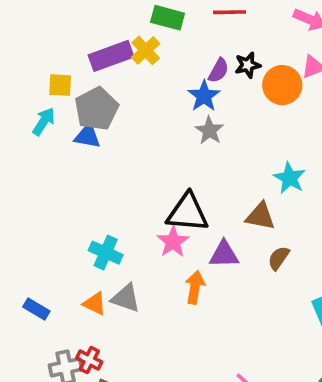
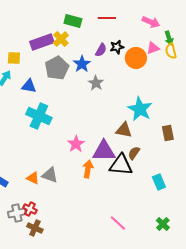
blue star: (204, 96) -> (82, 64), moved
gray pentagon: (97, 109) -> (57, 68), moved
cyan star: (290, 178) -> (140, 109), size x1.4
black triangle: (188, 213) -> (121, 165), moved
cyan cross: (106, 253) -> (39, 116), moved, size x1.4
purple triangle: (224, 254) -> (104, 151), size x1.4

